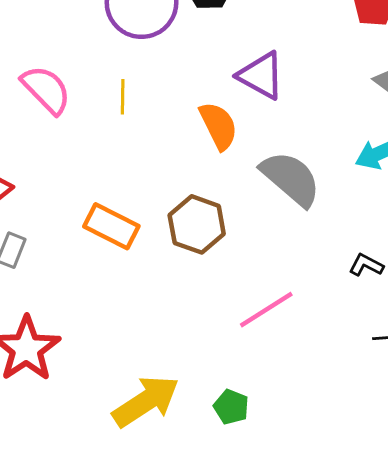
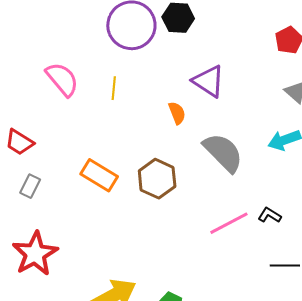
orange semicircle: (218, 126) -> (177, 113), size x0.7
pink line: (266, 310) -> (229, 223), moved

